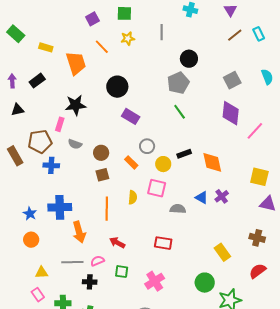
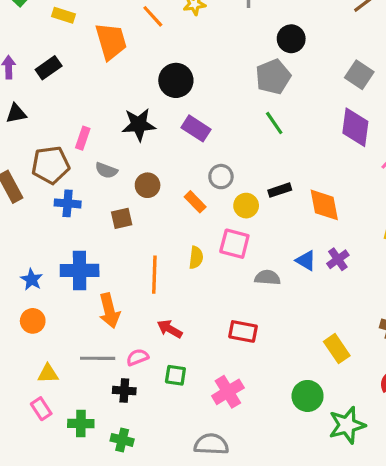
gray square: (232, 80) -> (359, 75), turned -30
black star: (76, 105) -> (139, 125), moved
brown square: (102, 175) -> (122, 218), moved

